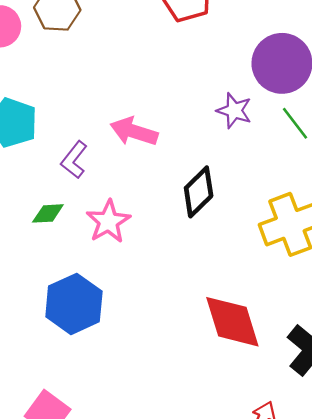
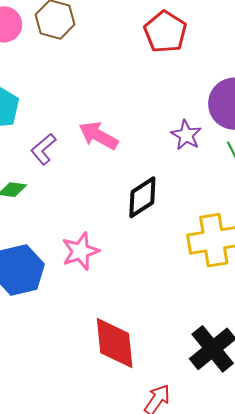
pink star: (108, 221) -> (80, 251), moved
red diamond: (232, 322) -> (115, 343), moved

